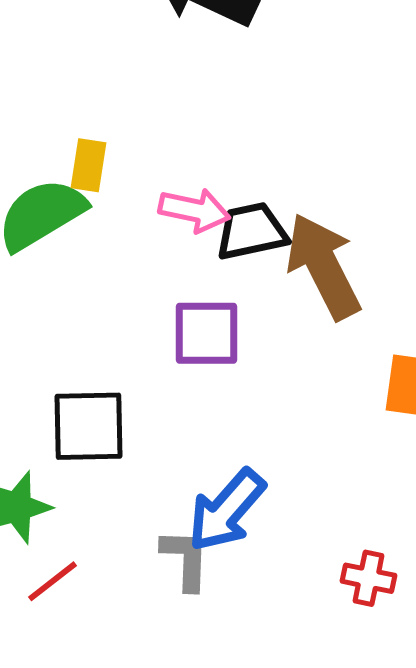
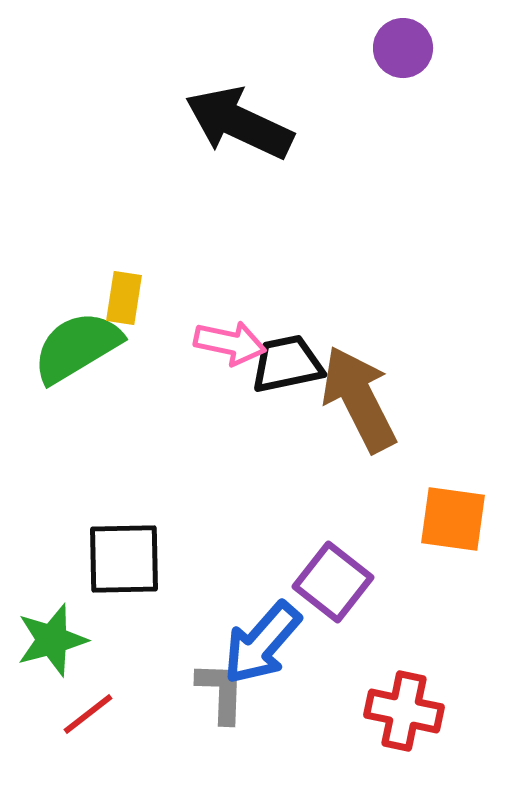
purple square: (206, 333) -> (333, 582), moved, turned 38
red cross: (368, 578) -> (404, 711), size x1.4

